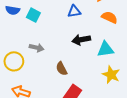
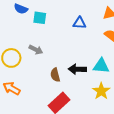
cyan square: (33, 15) -> (40, 18), turned -32
black arrow: (81, 40) -> (77, 69), moved

